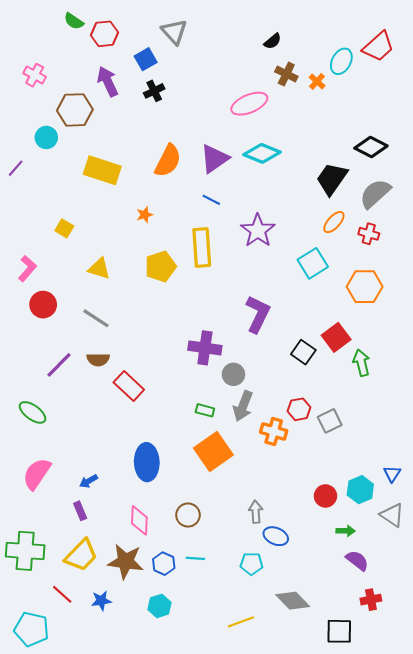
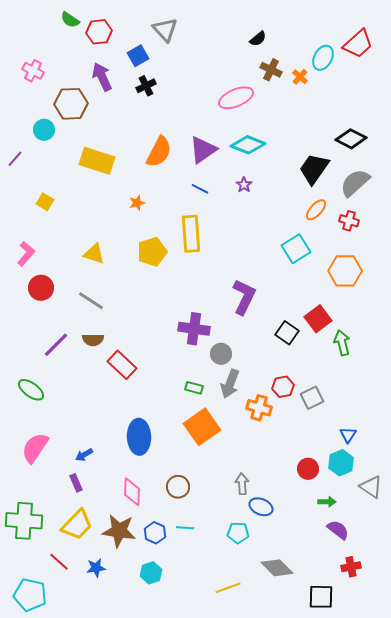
yellow square: (64, 228) -> (45, 202), moved
purple star: (258, 231) -> (244, 185), moved, size x0.5
blue triangle: (392, 474) -> (348, 435), moved

